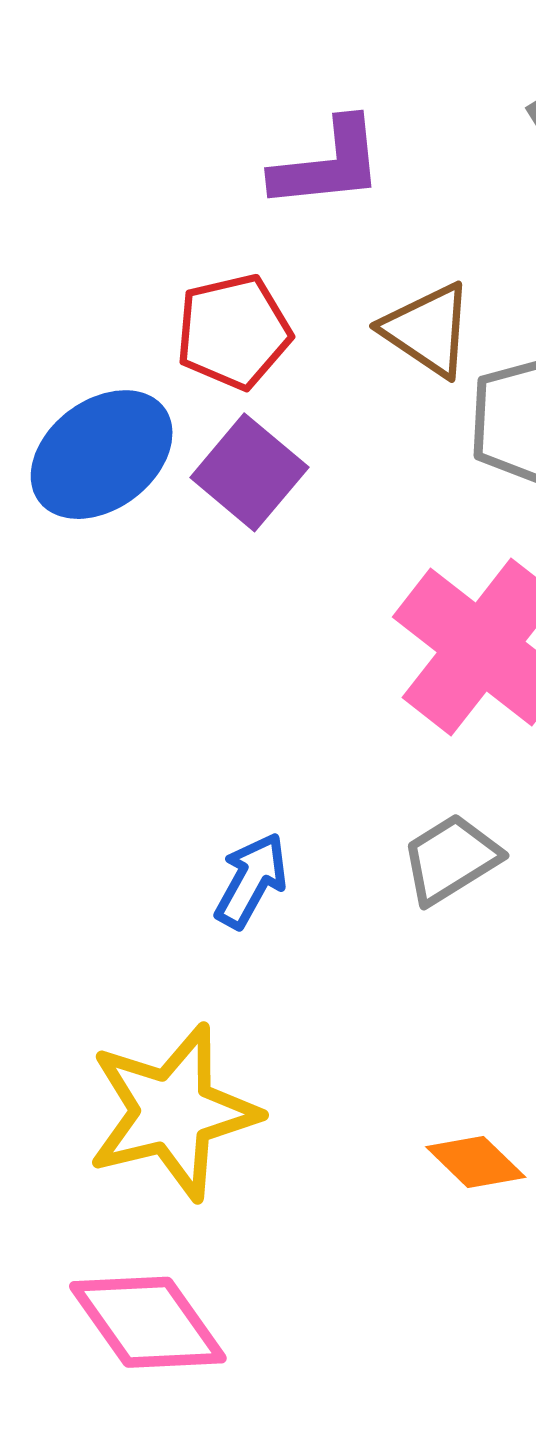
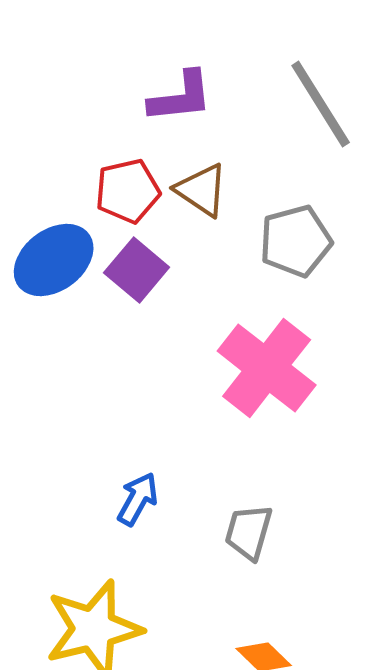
brown triangle: (428, 330) -> (202, 190), moved
gray trapezoid: (451, 859) -> (249, 532), moved, turned -42

